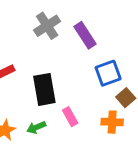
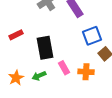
orange cross: (112, 122) -> (86, 72), moved

